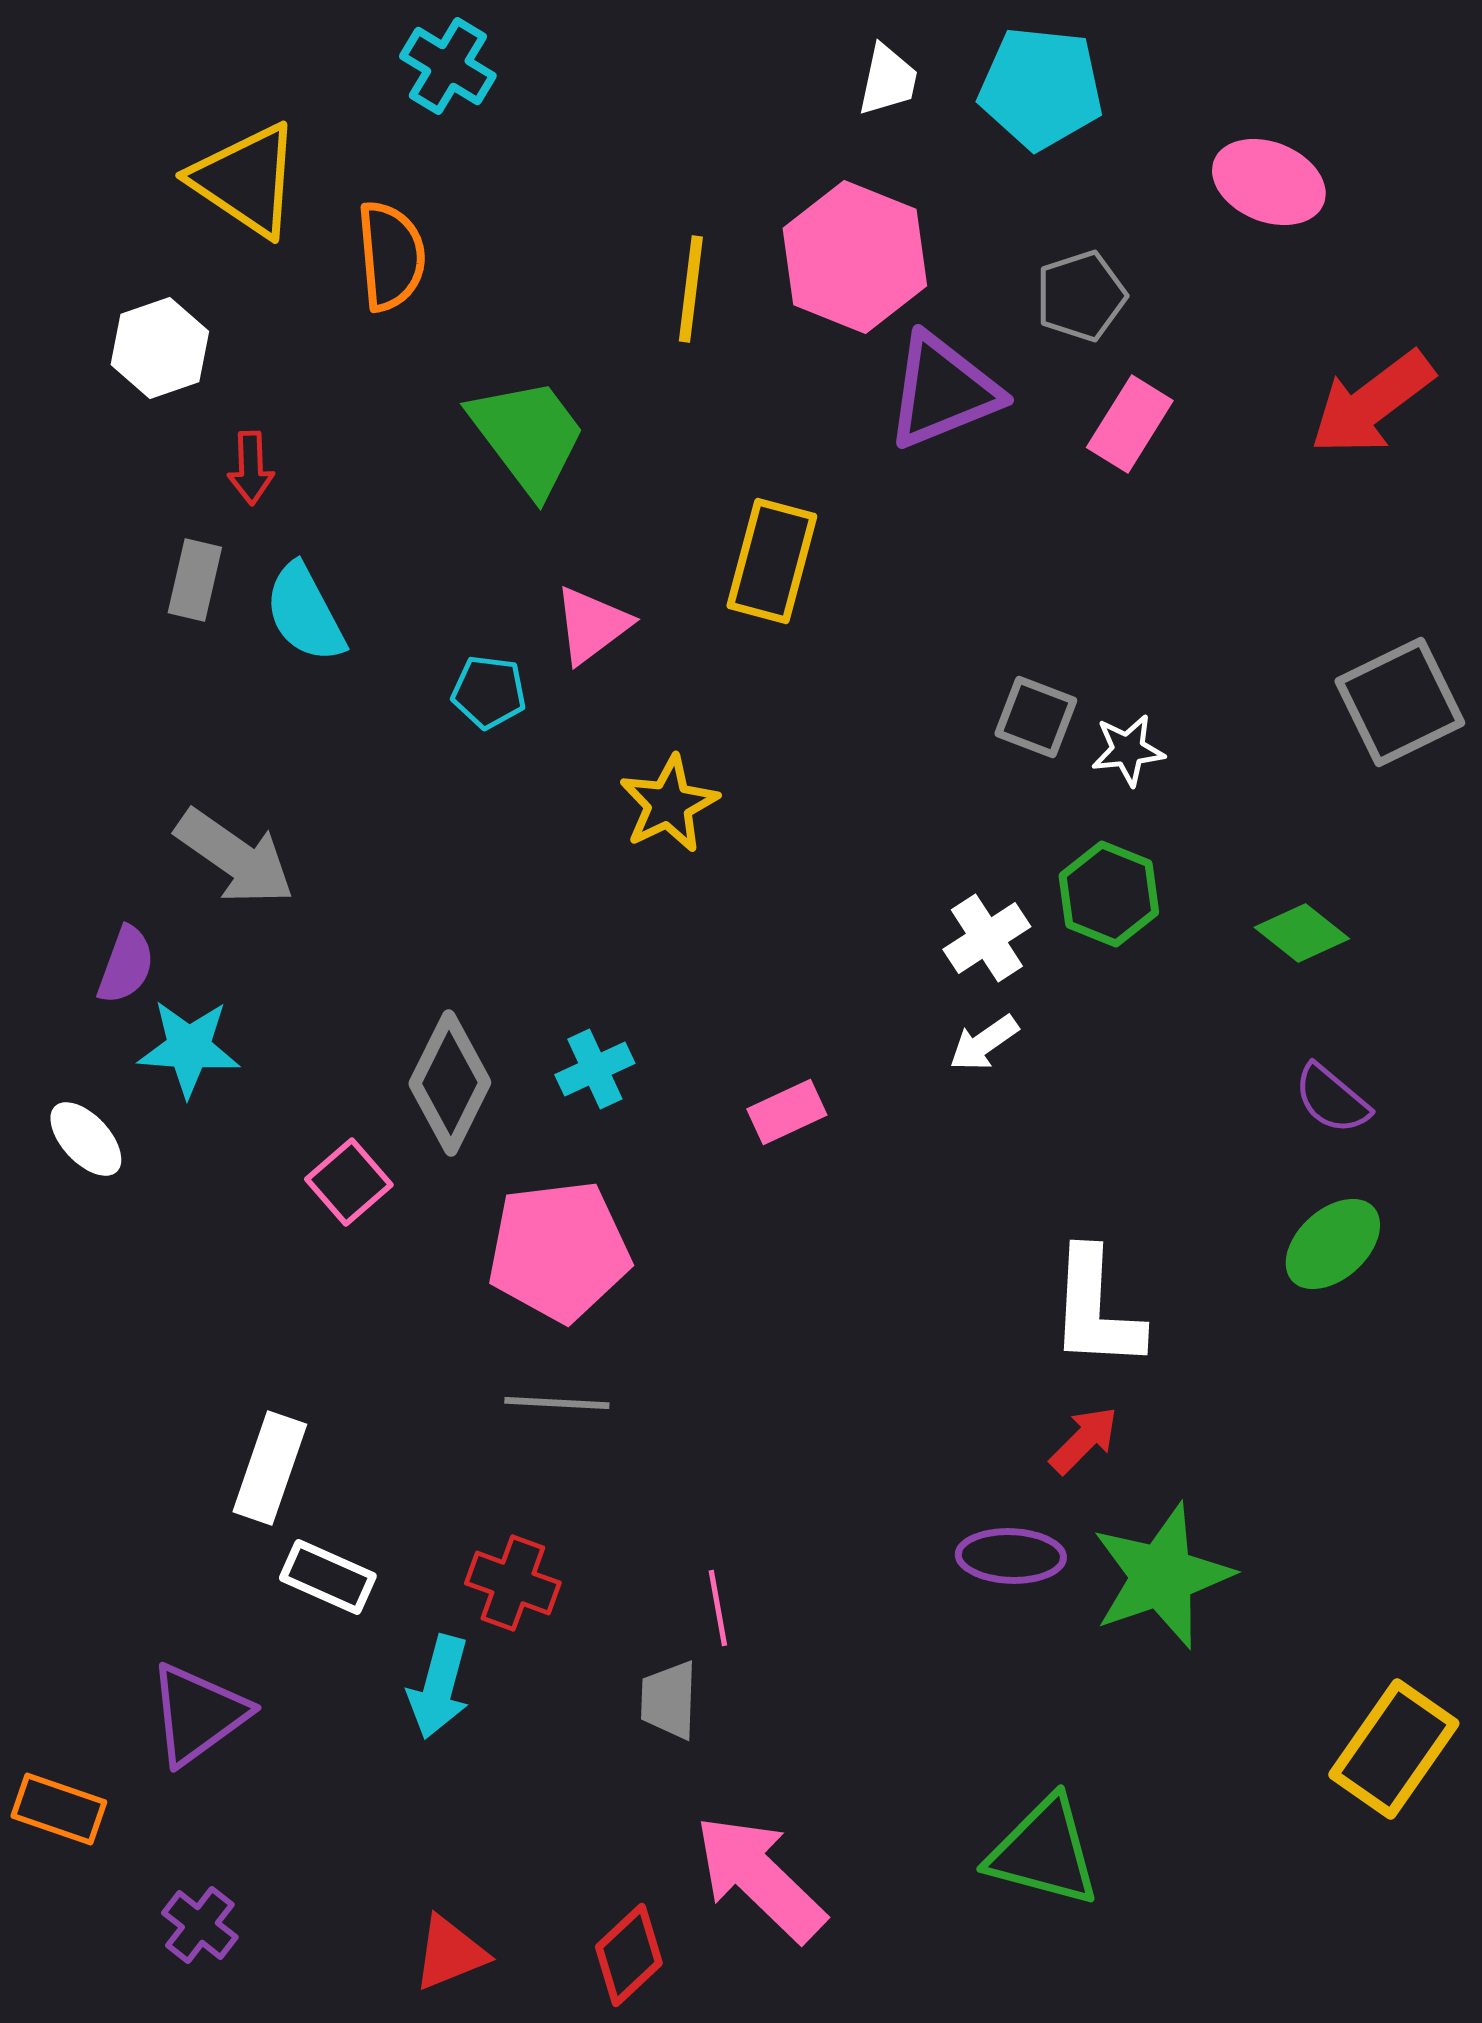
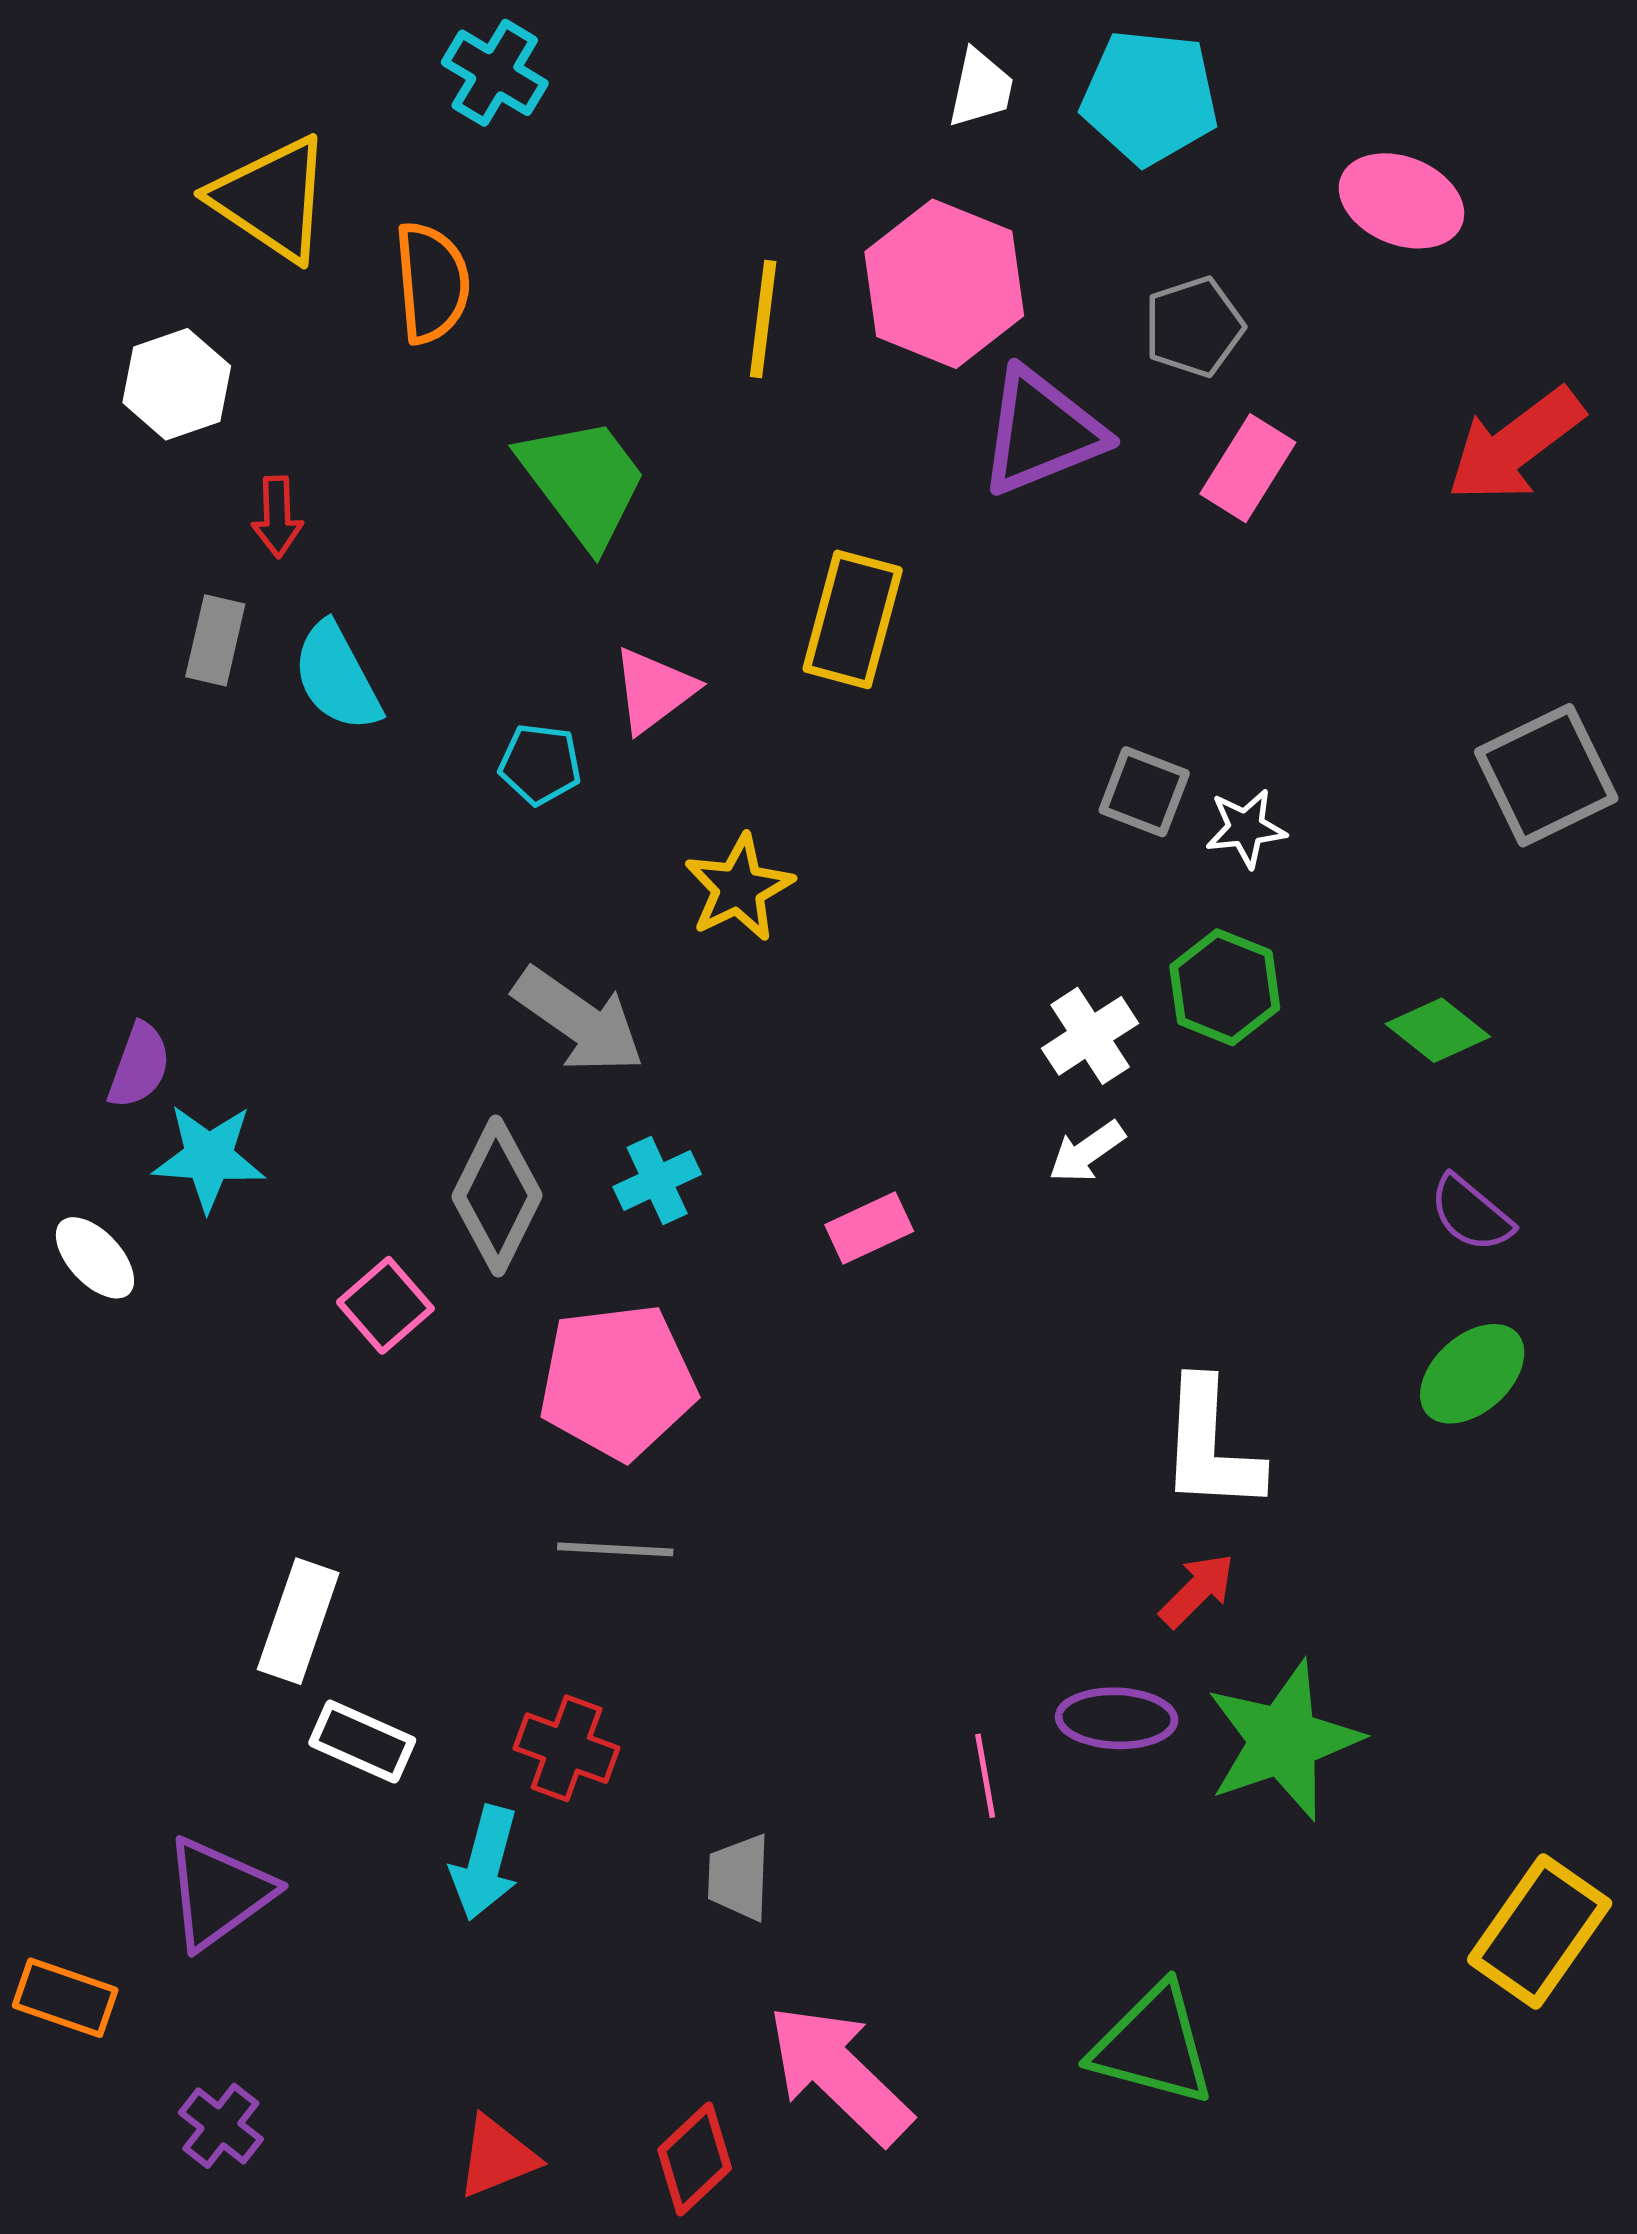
gray arrow: (235, 857) -> (579, 1020), moved
pink line: (718, 1608) -> (985, 1776), moved

